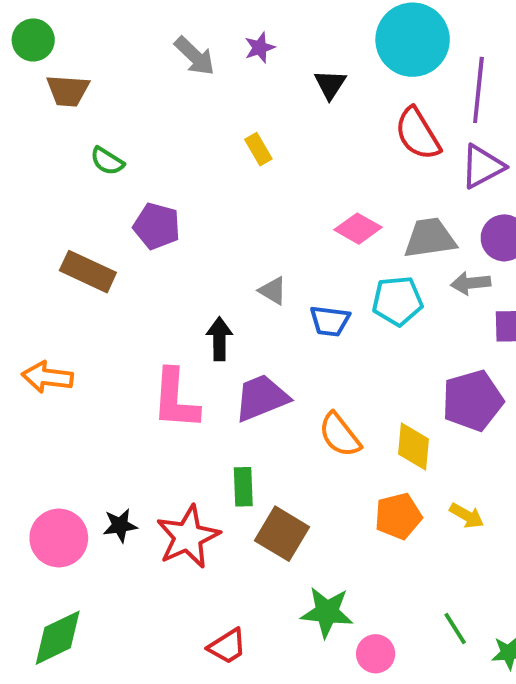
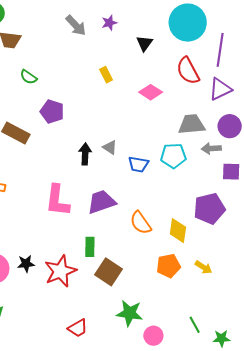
pink diamond: (358, 229) -> (151, 92), moved
black arrow: (219, 339) -> (85, 154), moved

